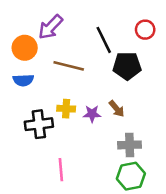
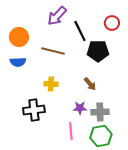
purple arrow: (51, 27) -> (57, 16), moved
purple star: (92, 114) -> (80, 108), moved
black cross: (39, 124) -> (34, 110), moved
pink line: (61, 170) -> (71, 131), moved

